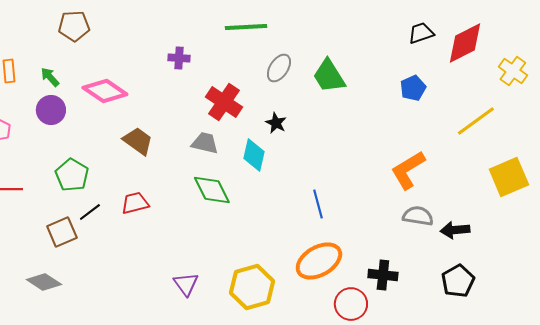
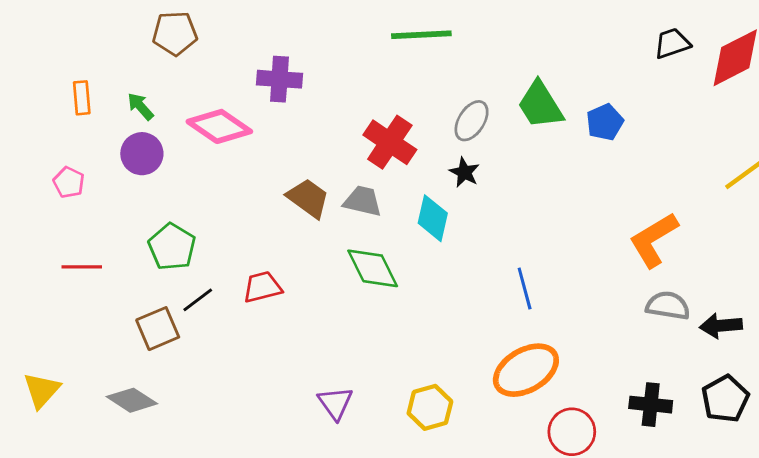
purple cross: (179, 58) -> (279, 79), moved, size x1.4
gray ellipse: (279, 68) -> (472, 121), moved
blue pentagon: (413, 88) -> (605, 122), moved
brown trapezoid: (138, 141) -> (308, 198), moved
black cross: (383, 275) -> (651, 405), moved
yellow hexagon: (252, 287) -> (430, 407), size x0.7

